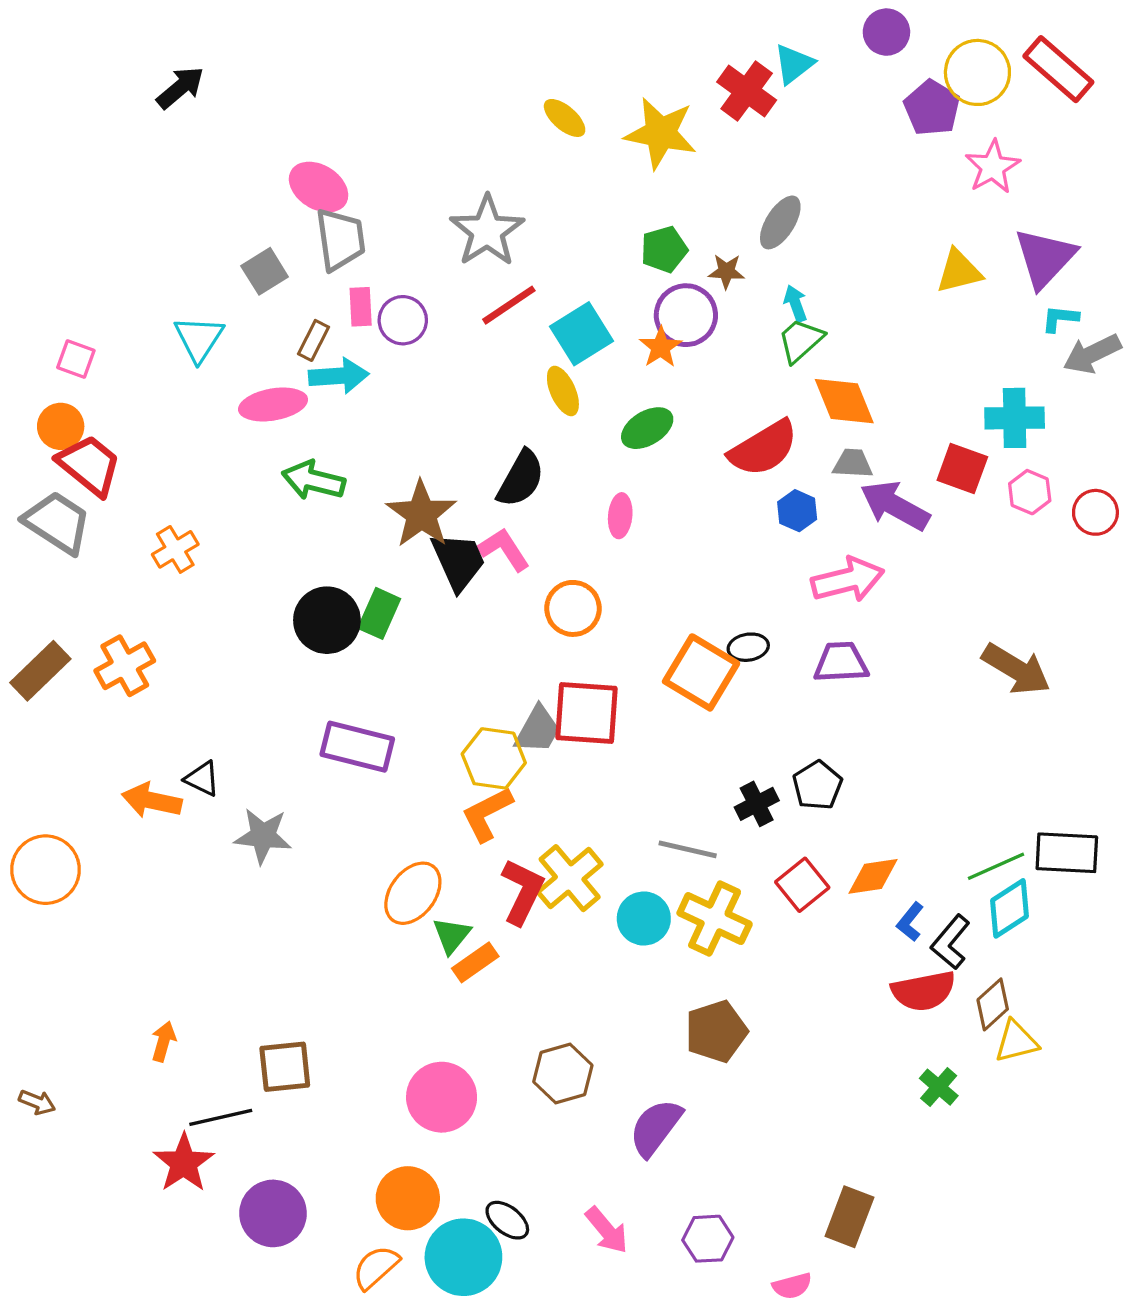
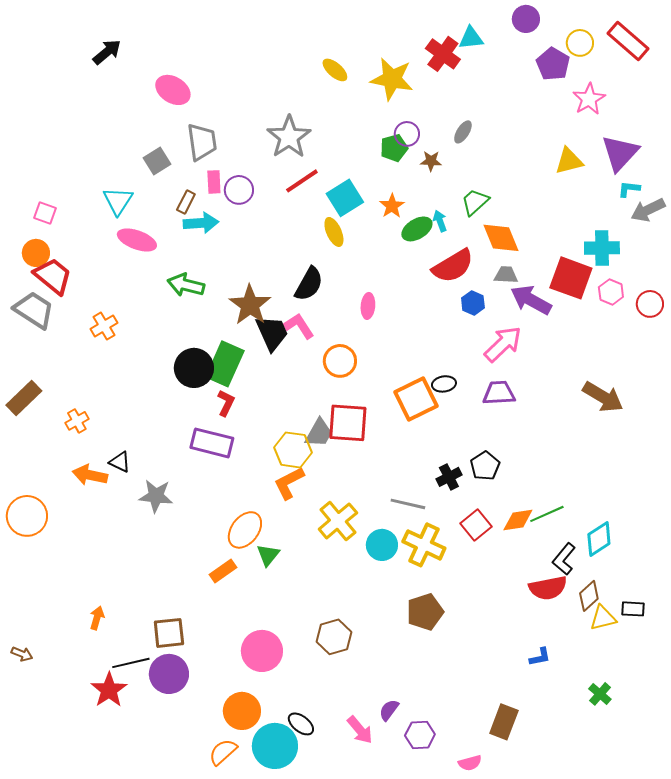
cyan triangle: (794, 64) -> (471, 38), turned 32
yellow circle: (977, 72) -> (580, 43), size x0.7
pink ellipse: (319, 187) -> (173, 90), moved
gray ellipse: (780, 222) -> (463, 132), size x0.7
cyan arrow: (795, 303) -> (440, 221), moved
purple circle: (686, 315) -> (407, 134), moved, size x0.7
pink ellipse: (273, 404) -> (137, 240), moved, turned 30
green ellipse: (647, 428) -> (417, 229), moved
red square: (962, 469) -> (571, 278), size x1.4
pink arrow: (848, 580) -> (503, 344), turned -30
green rectangle: (379, 613) -> (225, 364), size x1.5
orange cross: (125, 666) -> (77, 421), moved, size x0.7
orange square: (701, 672) -> (416, 399), turned 33
black rectangle: (1067, 853) -> (633, 609), moved, size x0.6
green line: (996, 866) -> (547, 514), moved
red L-shape: (522, 892) -> (226, 403), moved, size x0.7
blue L-shape: (910, 922) -> (540, 657), moved, turned -140
orange rectangle: (475, 962) -> (223, 571), moved
green cross: (939, 1087) -> (600, 694), moved
purple semicircle: (656, 1127) -> (389, 710), moved, size x0.6
purple circle: (273, 1213) -> (169, 674), moved

